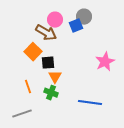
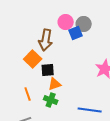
pink circle: (55, 20) -> (66, 22), moved
brown arrow: (46, 33) -> (46, 40), turned 70
orange triangle: (55, 77) -> (55, 84), turned 40

